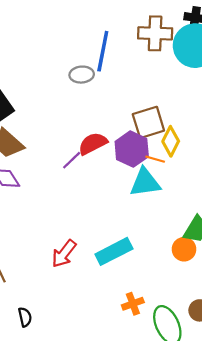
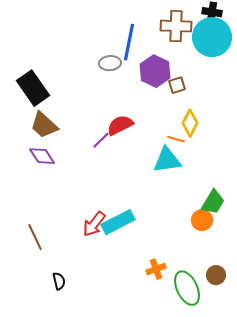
brown square: (148, 122) -> (177, 85), moved, size x0.6
purple hexagon: (132, 149) -> (155, 71), moved
cyan rectangle: (114, 251) -> (118, 222), moved

